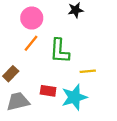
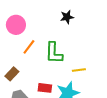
pink circle: (32, 18) -> (16, 25), moved

